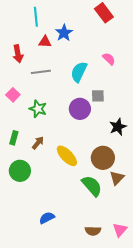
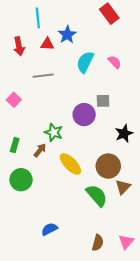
red arrow: (18, 54) -> (19, 46), moved
cyan semicircle: (79, 72) -> (85, 62), moved
green star: (38, 109) -> (54, 132), moved
brown semicircle: (93, 231) -> (98, 243), turned -77

